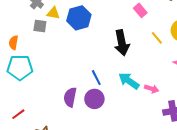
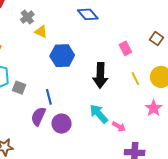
blue hexagon: (79, 18) -> (62, 56), moved
gray square: (40, 26) -> (19, 88), moved
blue line: (96, 78) -> (49, 97), moved

